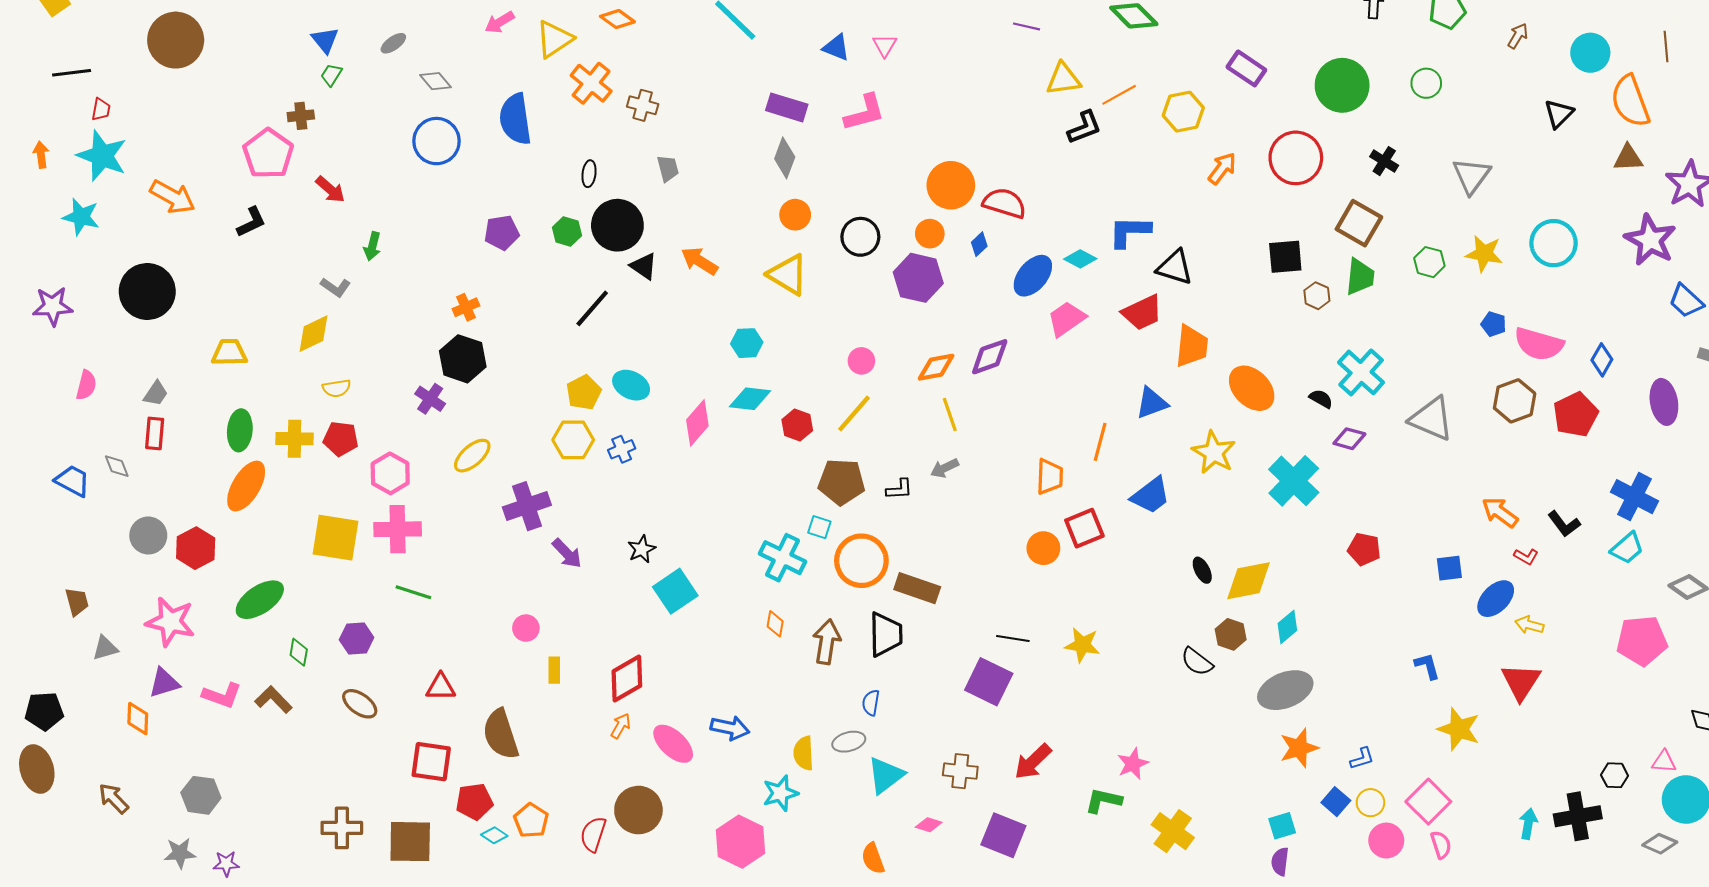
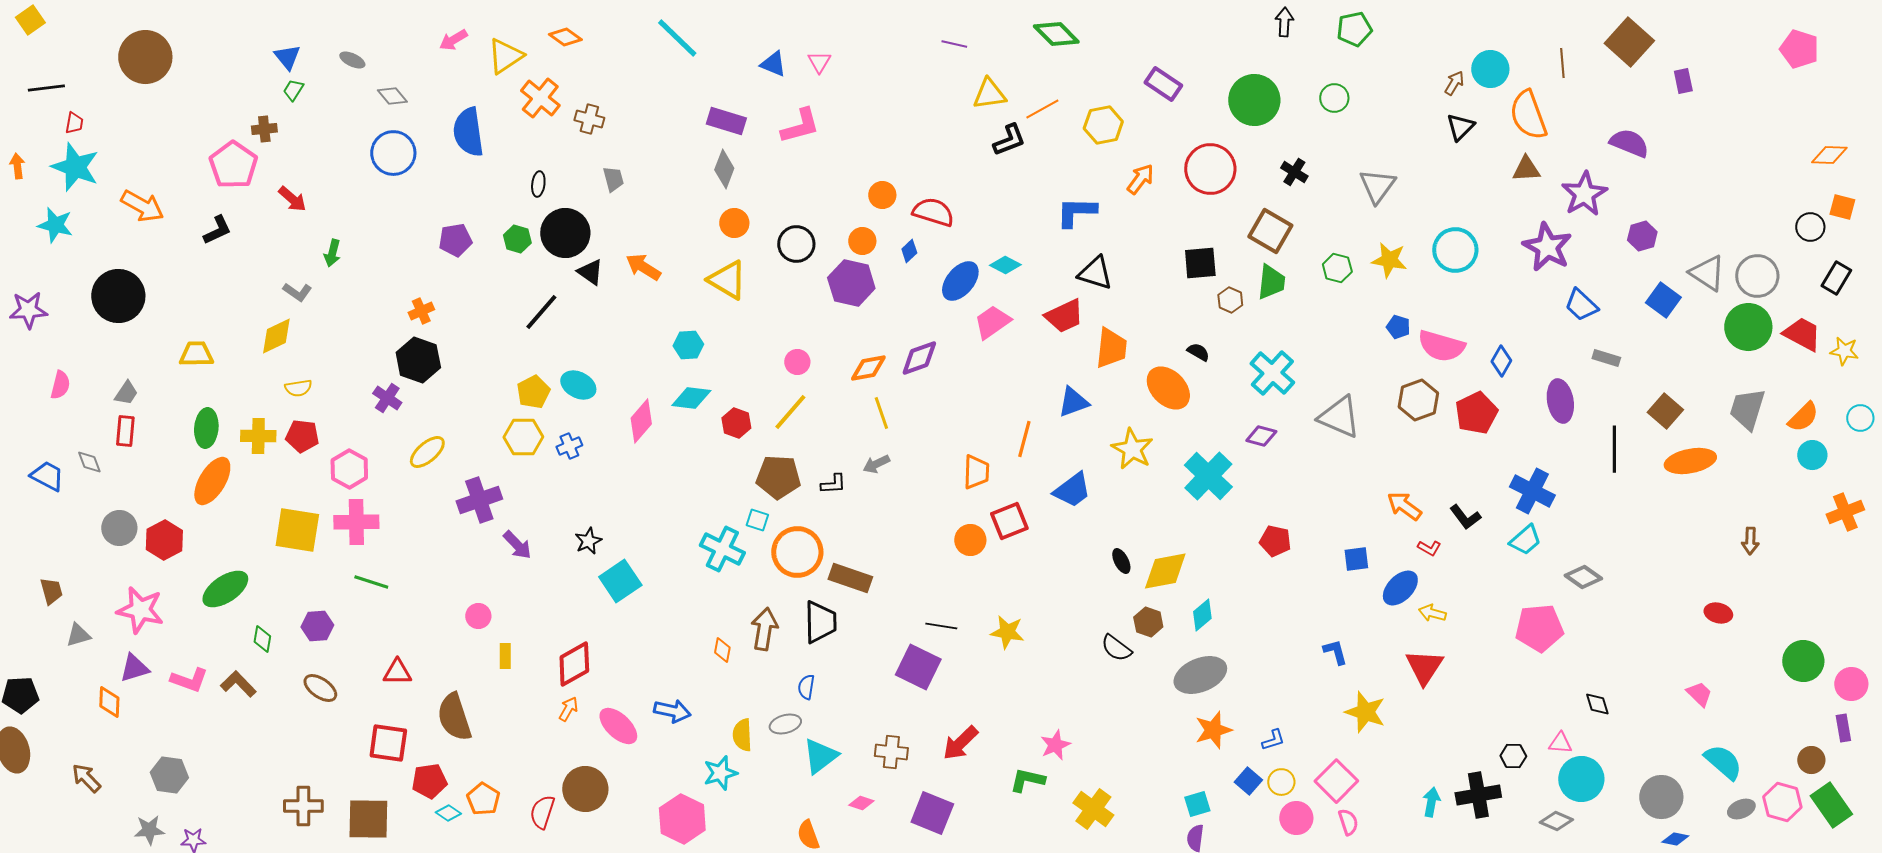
brown arrow: (1518, 36) -> (1454, 83), moved
gray ellipse: (393, 43) -> (352, 60), turned 60
orange circle: (951, 185) -> (882, 195), size x0.6
blue L-shape: (1130, 232) -> (1076, 212), moved
black semicircle: (1321, 399) -> (1198, 352), moved
orange diamond: (775, 624) -> (722, 650), moved

